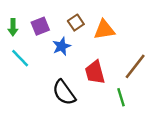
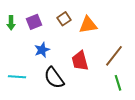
blue star: (62, 46) -> (42, 50), moved
cyan line: (20, 58) -> (17, 77), moved, turned -42
green line: (121, 97) -> (118, 83), moved

